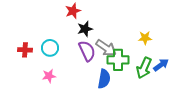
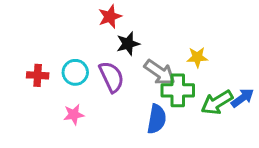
yellow star: (145, 38) -> (197, 57), moved
purple semicircle: (87, 51) -> (111, 77), moved
green arrow: (144, 68) -> (217, 102), turned 35

